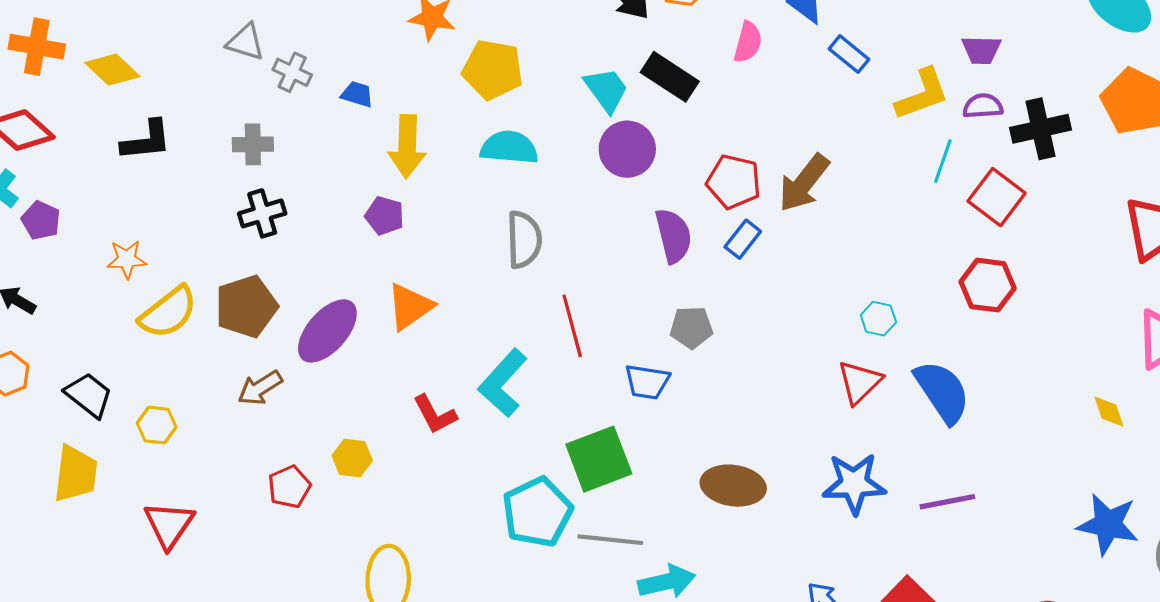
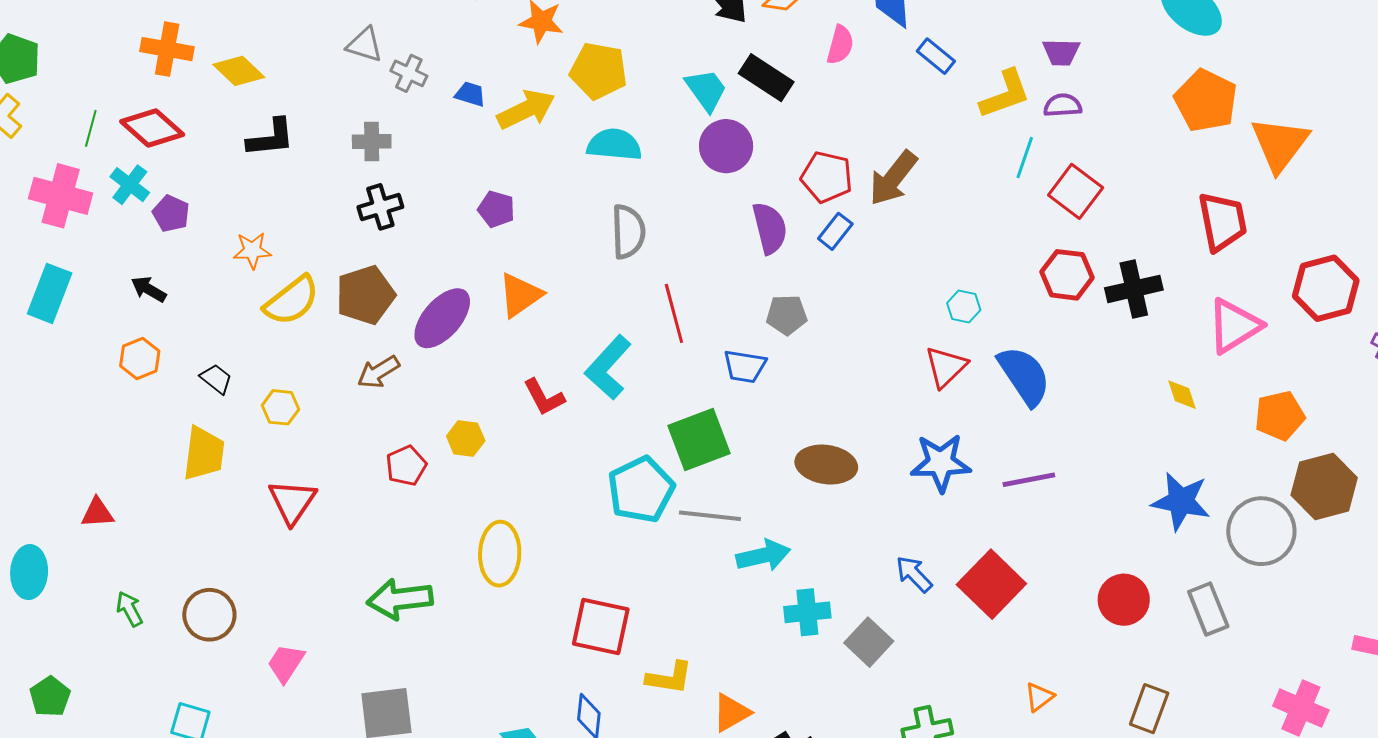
black cross: (1040, 129) -> (1134, 289), moved
yellow arrow: (407, 146) -> (526, 109), moved, turned -118
black trapezoid: (89, 395) -> (216, 379), size x0.7

